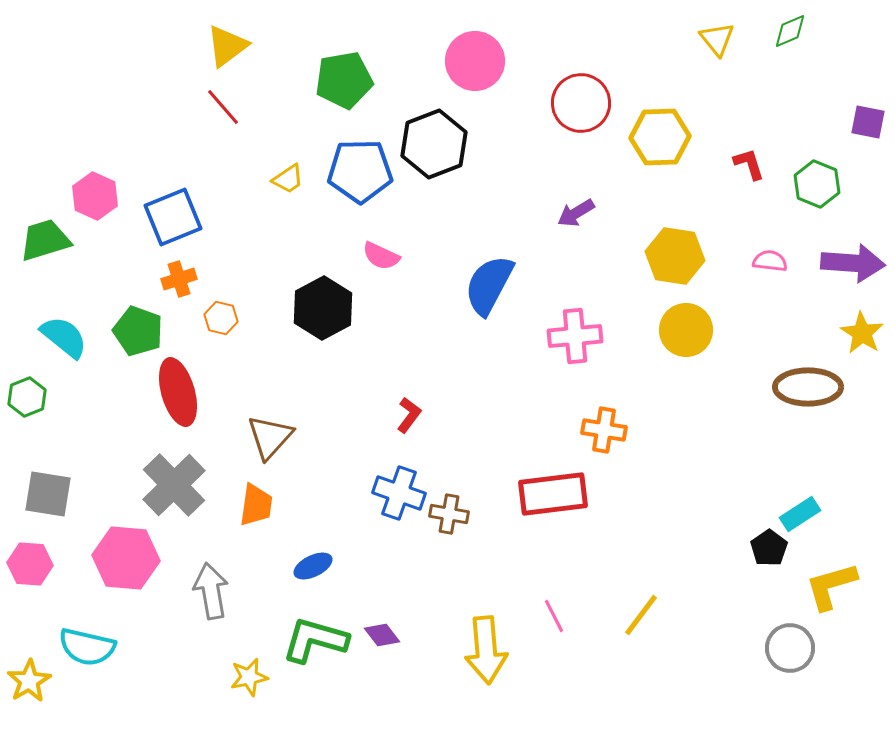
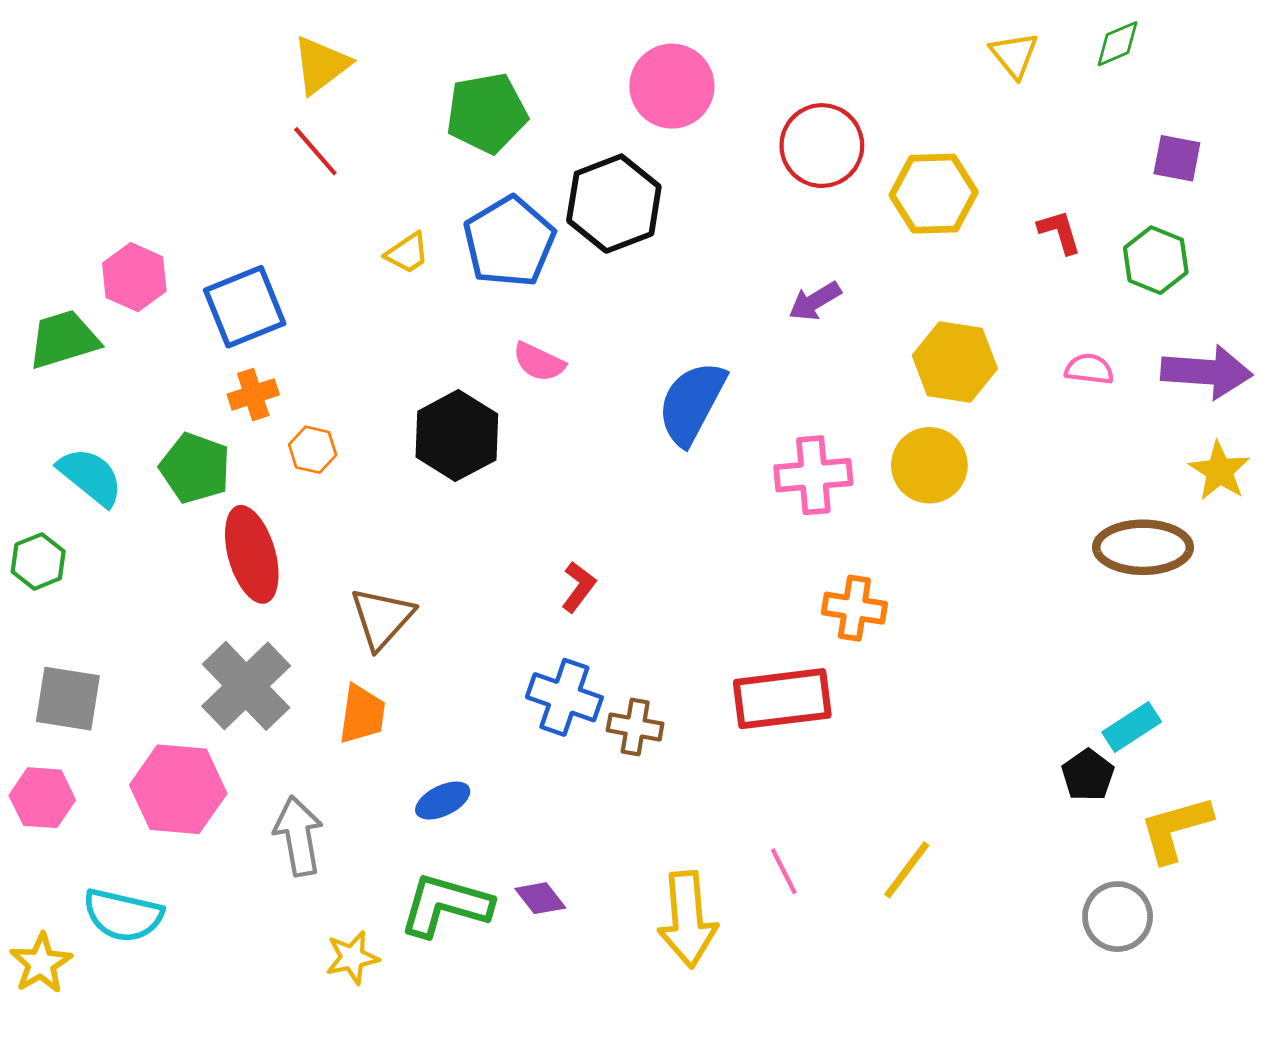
purple square: (868, 122) -> (1177, 158), moved
blue pentagon: (360, 171) -> (509, 242), turned -30
yellow circle: (686, 330) -> (929, 465), moved

